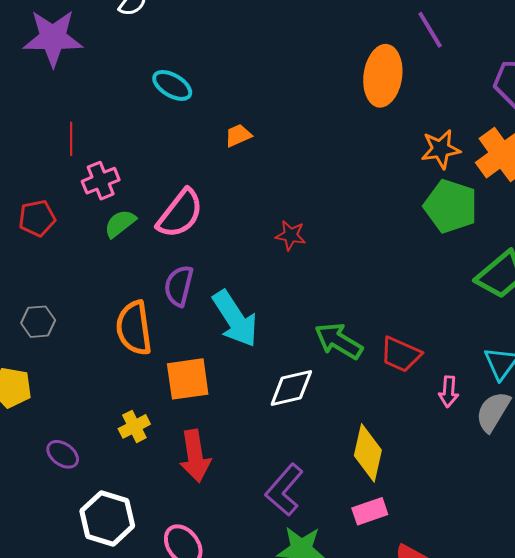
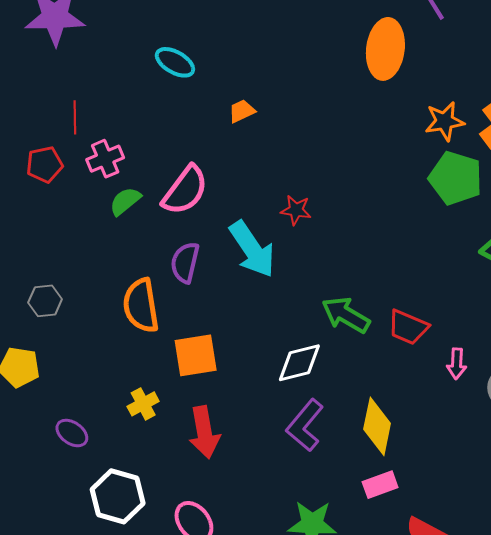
red pentagon: (37, 218) -> (45, 164), moved
cyan arrow: (235, 319) -> (252, 249), moved
purple L-shape: (284, 490) -> (305, 425), moved

